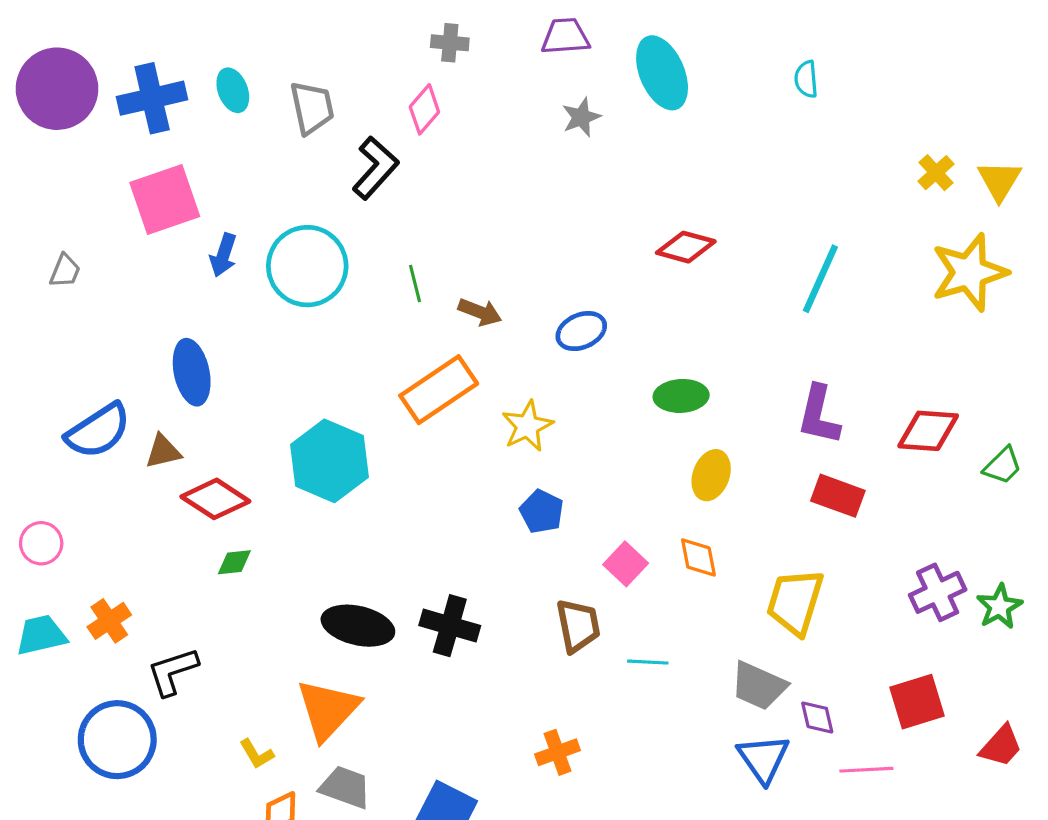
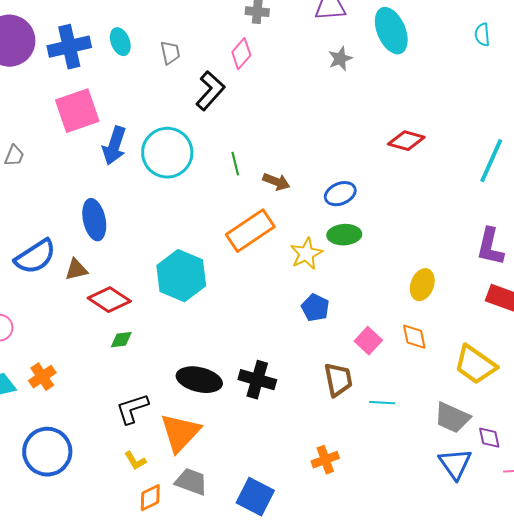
gray trapezoid: (312, 108) -> (170, 53), size x0.7
blue arrow: (223, 255) -> (114, 146), size x1.4
green ellipse: (681, 396) -> (344, 235), moved
yellow trapezoid: (795, 602) -> (475, 365), turned -72
black L-shape: (173, 672) -> (132, 409), moved

